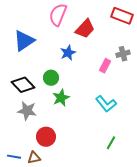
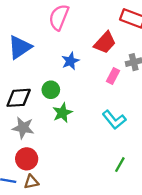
red trapezoid: (85, 29) -> (105, 43), moved
black diamond: (23, 85) -> (19, 98), turned -50
red circle: (46, 137) -> (27, 159), moved

